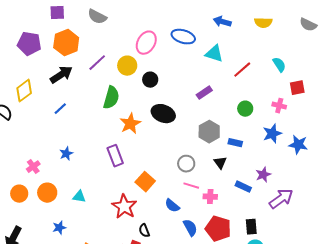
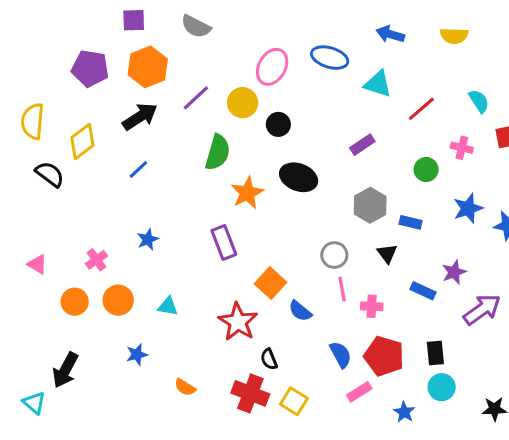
pink cross: (279, 106) -> (462, 148), moved
pink line: (191, 186) -> (342, 289), turned 63
blue semicircle: (172, 206) -> (300, 311), moved

